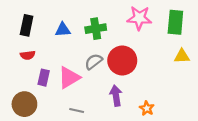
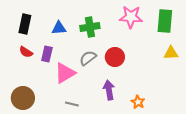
red semicircle: (28, 55) -> (26, 52), turned 40
red circle: (122, 60) -> (115, 57), size x0.7
purple rectangle: (44, 78) -> (47, 54), moved

